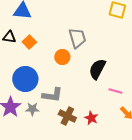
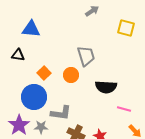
orange square: (29, 42) -> (44, 73), moved
black semicircle: (97, 69) -> (106, 87), turned -115

